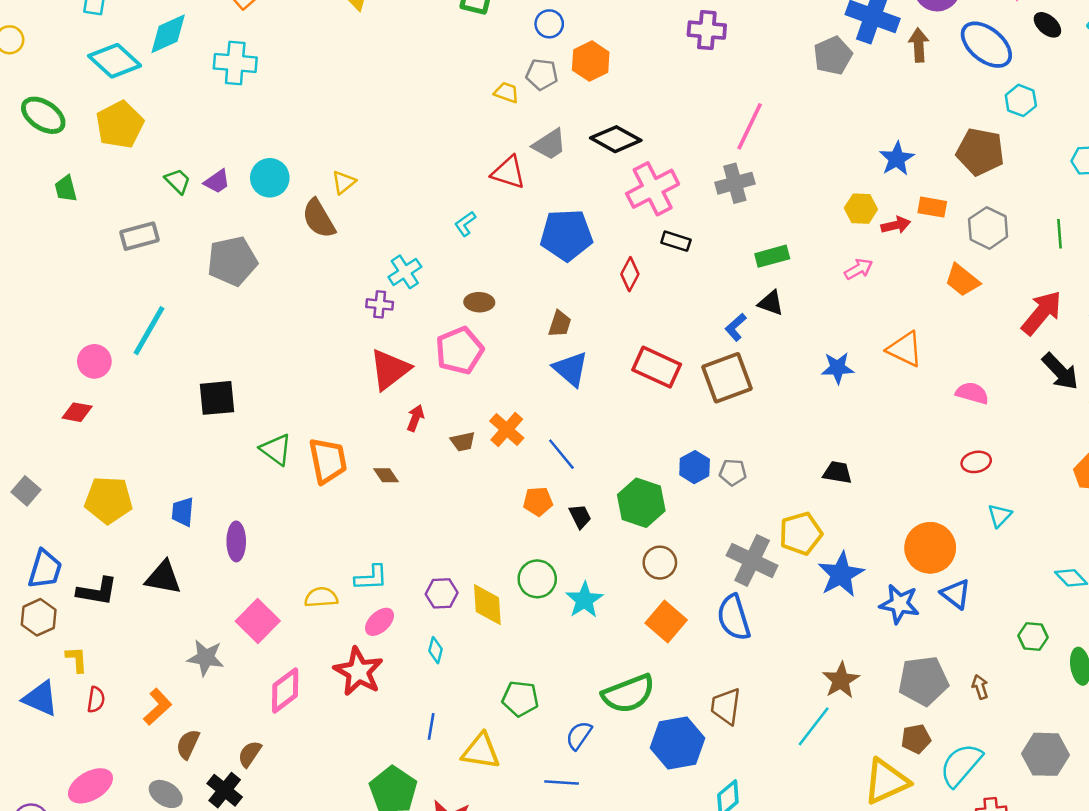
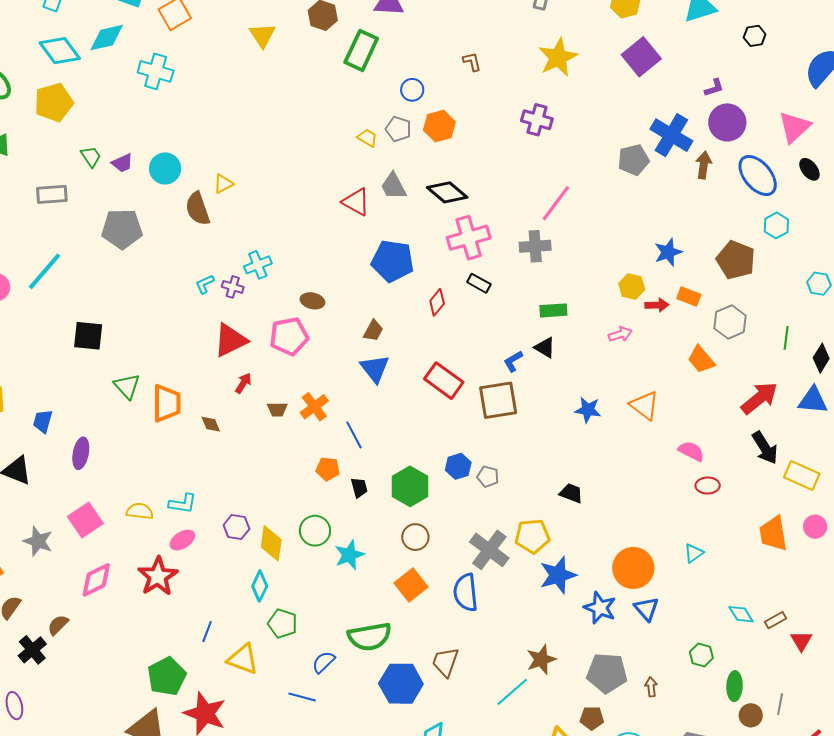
gray trapezoid: (549, 144) -> (393, 186), turned 84
cyan L-shape: (465, 224) -> (205, 284), moved
red ellipse: (976, 462) -> (708, 486), moved
cyan diamond: (436, 650) -> (260, 586), moved, size x1.4

